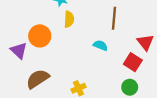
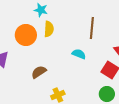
orange circle: (40, 36) -> (26, 35), moved
brown semicircle: (38, 79) -> (39, 72), moved, size x0.7

